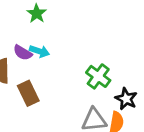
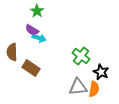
purple semicircle: (23, 53) -> (32, 30), moved
brown rectangle: (28, 93) -> (31, 68), turned -30

